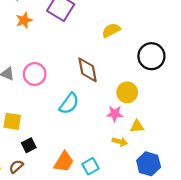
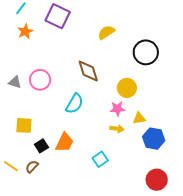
yellow arrow: (120, 142) -> (117, 129), moved
orange trapezoid: (64, 162) -> (65, 142), moved
blue hexagon: (149, 164) -> (154, 139), moved

